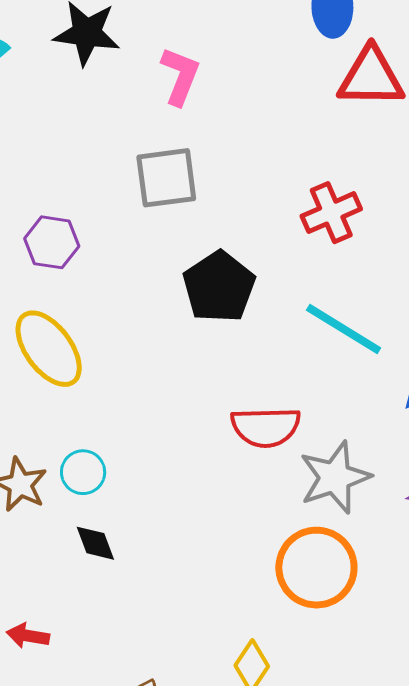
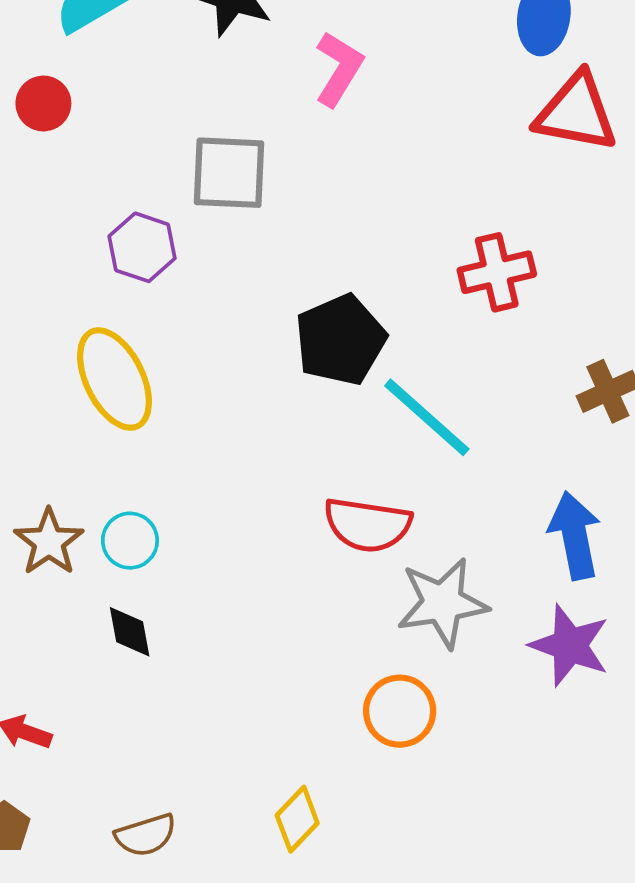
gray square: (166, 178) -> (229, 173), moved
cyan line: (344, 329) -> (427, 417), moved
orange circle: (316, 568) -> (400, 711), size x0.7

